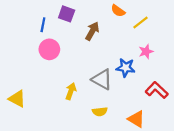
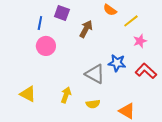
pink star: (146, 52) -> (140, 41), moved
red L-shape: (157, 90) -> (146, 71), moved
yellow arrow: (71, 91) -> (66, 95), moved
yellow triangle: (17, 99) -> (28, 94), moved

